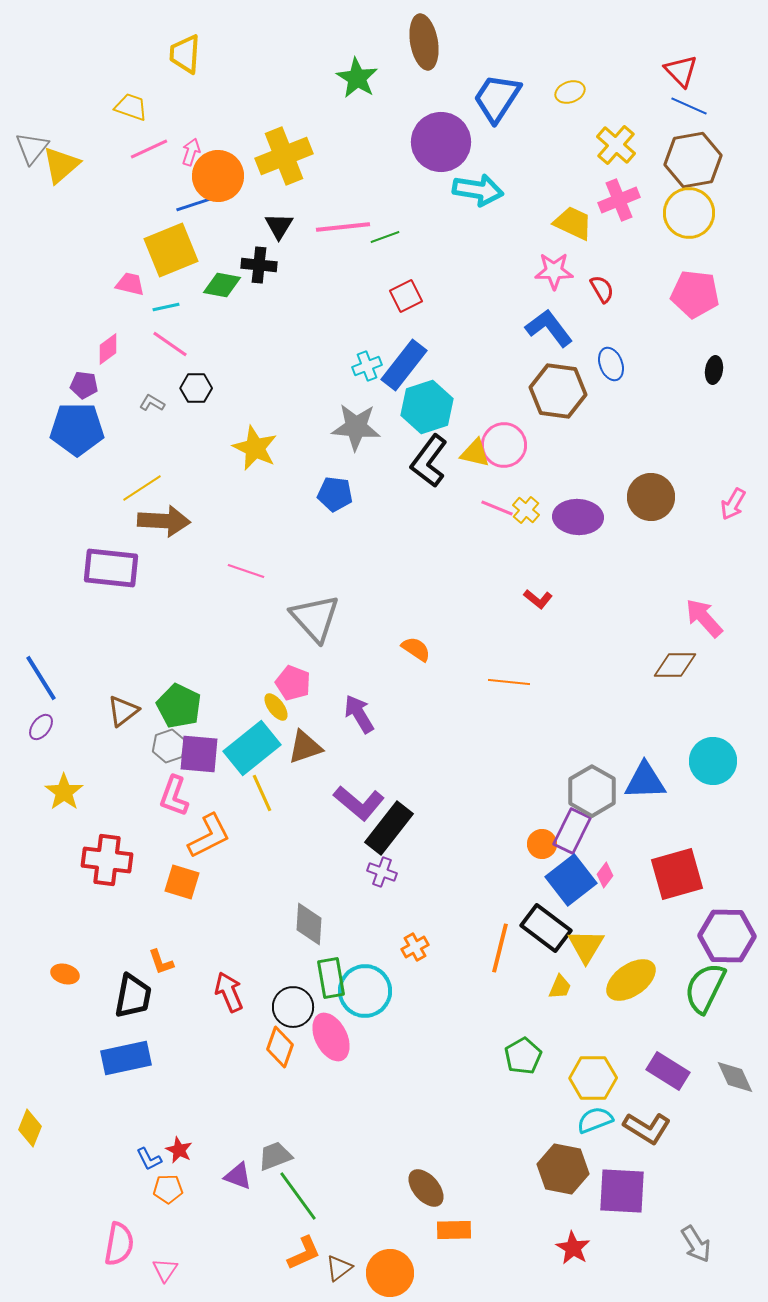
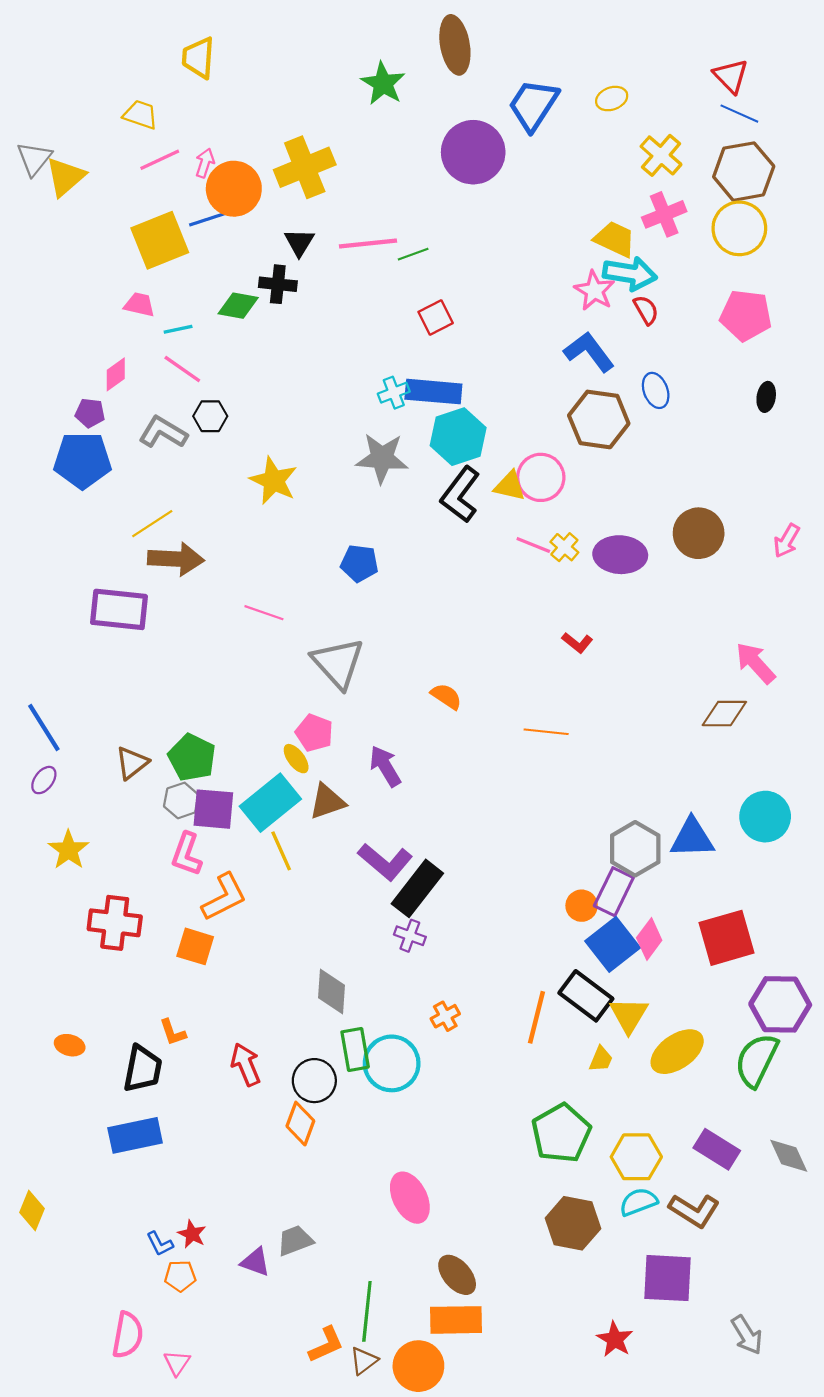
cyan arrow: (478, 190) -> (630, 273), moved
yellow square: (171, 250) -> (160, 240), moved
pink star: (554, 271) -> (594, 291), turned 30
blue rectangle: (404, 365) -> (433, 392), turned 57
gray L-shape: (152, 403) -> (163, 432), size x1.8
blue pentagon: (335, 494) -> (359, 563), moved
pink diamond: (605, 875) -> (649, 939), size x1.5
pink ellipse: (331, 1037) -> (410, 1198), moved
green pentagon: (523, 1056) -> (561, 1133), size x1.5
brown hexagon: (563, 1169) -> (573, 1223), moved
green line: (298, 1196) -> (367, 1311), moved, turned 42
orange rectangle: (454, 1230) -> (456, 1320), moved, size x1.4

